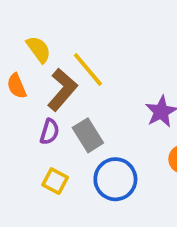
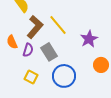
yellow line: (88, 69) -> (58, 25), moved
orange semicircle: (17, 86) -> (12, 42), moved

